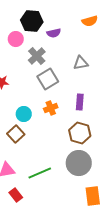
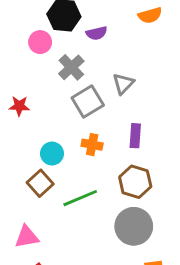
gray triangle: (81, 63) -> (123, 84), moved, turned -35
orange cross: (51, 108) -> (92, 145), turned 32
green line: (40, 173) -> (80, 198), moved

